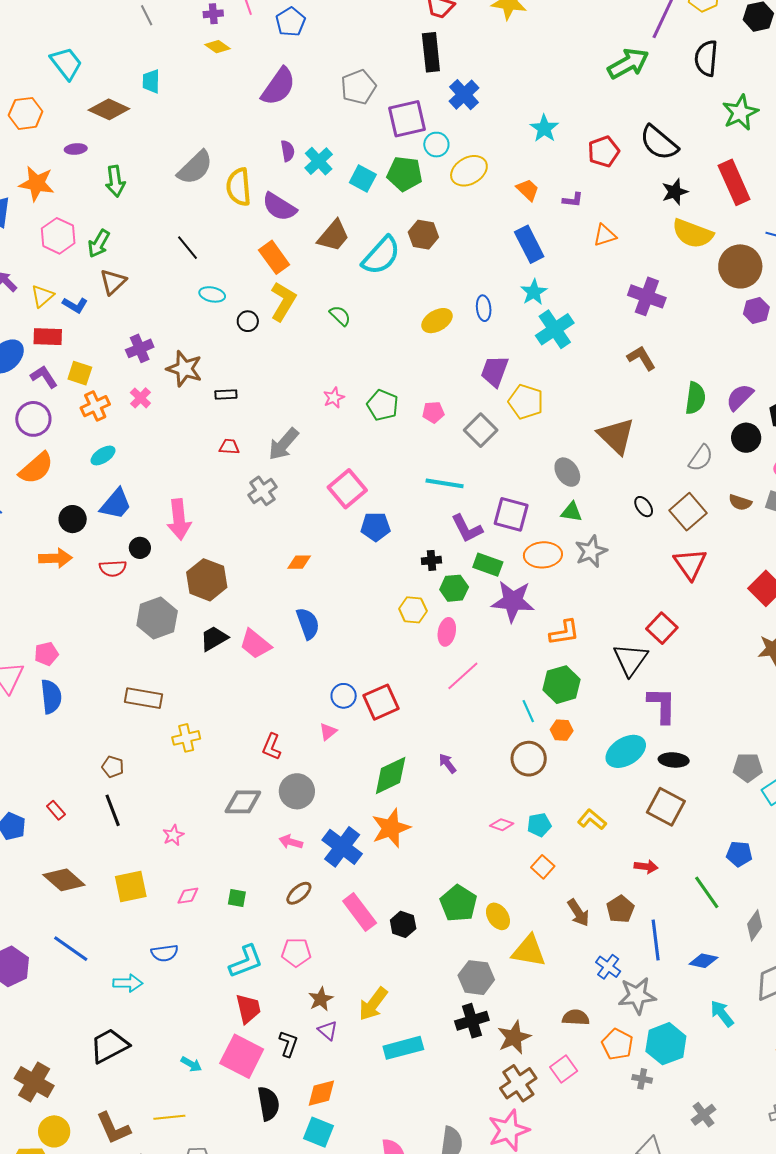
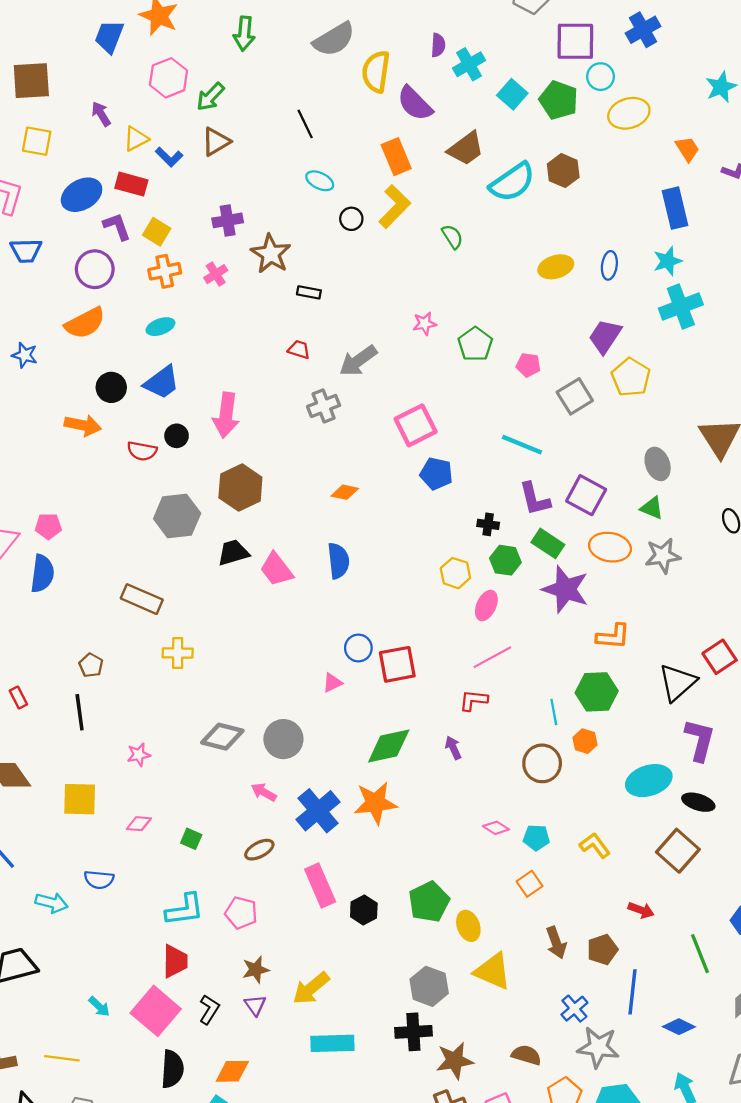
red L-shape: (272, 747) -> (473, 700), moved, turned 60

